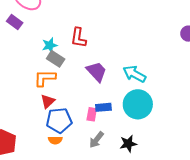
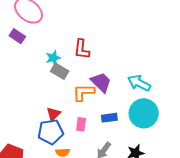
orange L-shape: (45, 78) -> (84, 92), moved
pink rectangle: (92, 114) -> (81, 124), moved
blue pentagon: (59, 120) -> (51, 132), moved

